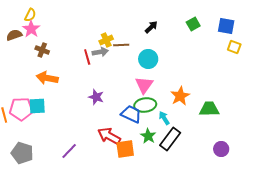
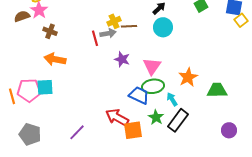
yellow square: (234, 47) -> (241, 20), moved, turned 32
cyan circle: (148, 59) -> (163, 27), moved
purple star: (96, 97) -> (122, 59), moved

